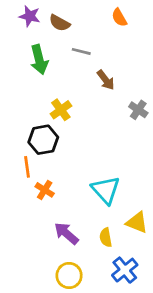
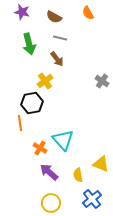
brown semicircle: (60, 23) -> (54, 17), moved
brown arrow: (106, 80) -> (57, 59), moved
orange cross: (45, 190) -> (40, 148), moved
cyan triangle: (106, 190) -> (63, 140), moved

